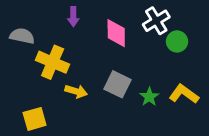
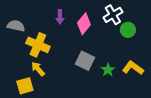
purple arrow: (73, 17) -> (60, 17), moved
pink diamond: (116, 33) -> (84, 24), turned 40
yellow arrow: (76, 91) -> (38, 69), moved, turned -147

